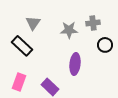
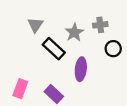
gray star: (69, 30) -> (74, 32), turned -30
black rectangle: (22, 46) -> (54, 49), moved

